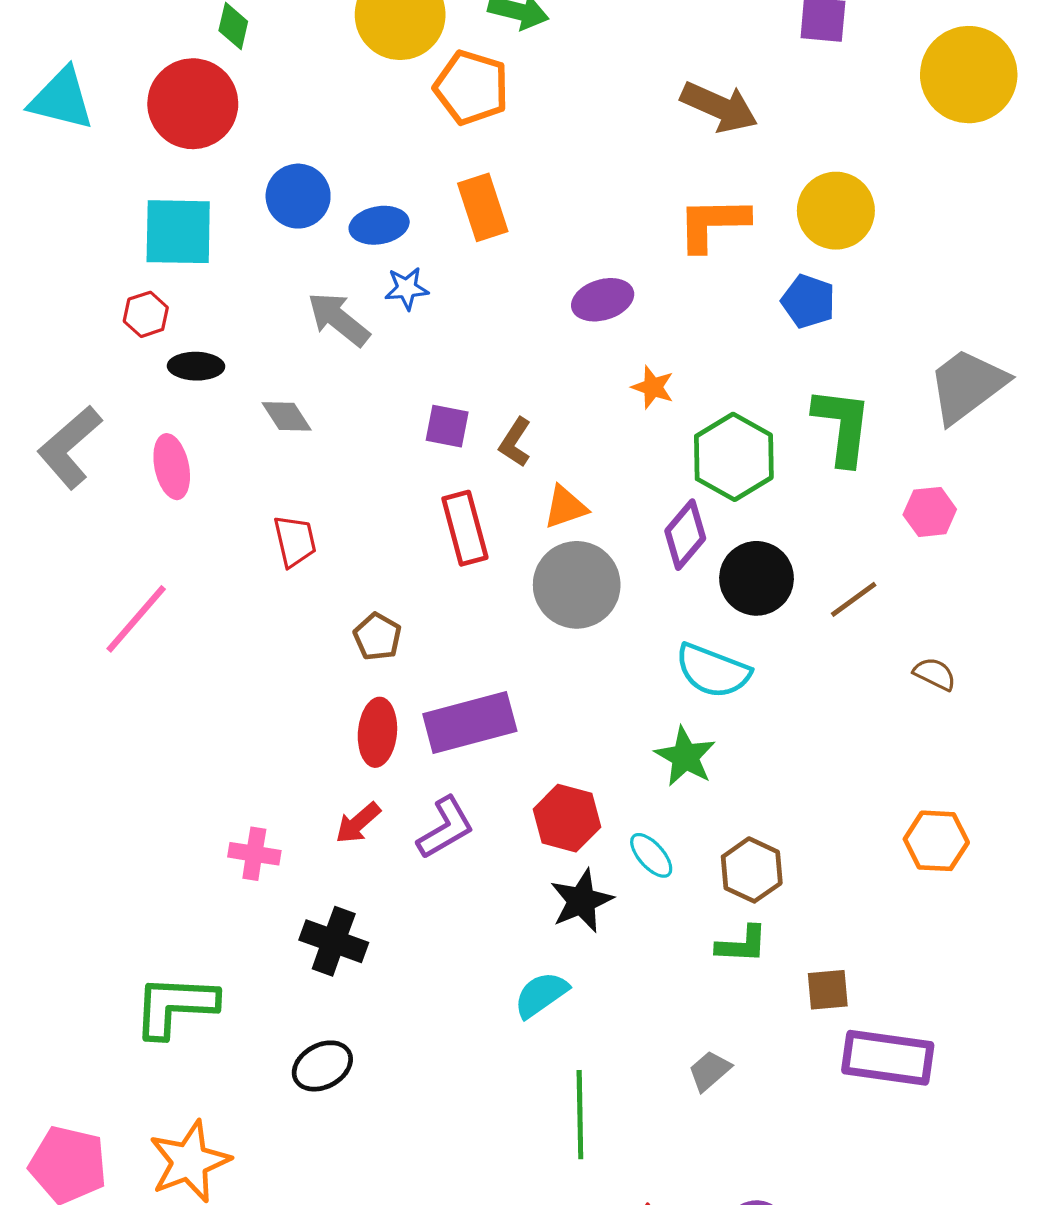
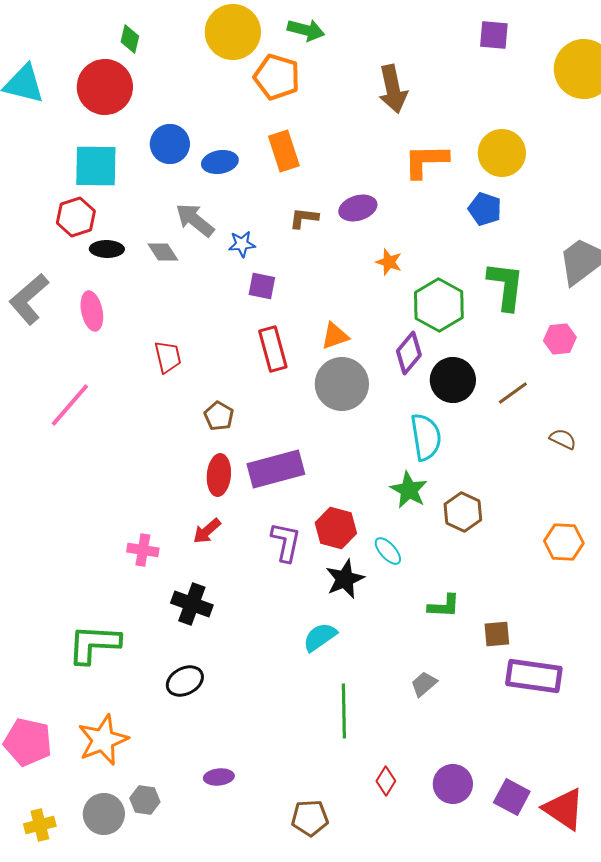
brown arrow: (719, 107) -> (393, 89), moved, turned 54
blue star: (407, 288) -> (242, 244), moved
red hexagon: (146, 314) -> (76, 217), size x1.4
gray diamond: (287, 416) -> (163, 252), moved
brown L-shape: (515, 442) -> (304, 218), moved, turned 64
cyan semicircle: (713, 671) -> (426, 437), turned -120
purple L-shape: (445, 828) -> (286, 542), moved, turned -48
brown hexagon: (752, 870) -> (463, 512), moved

